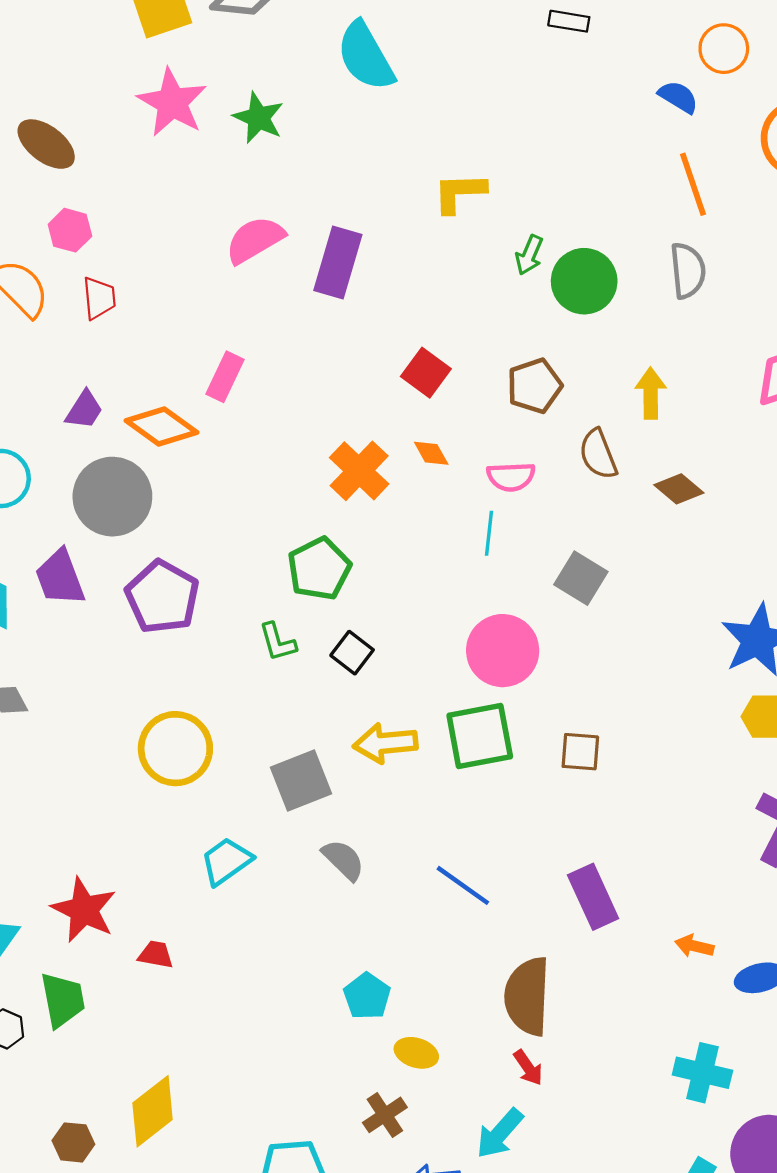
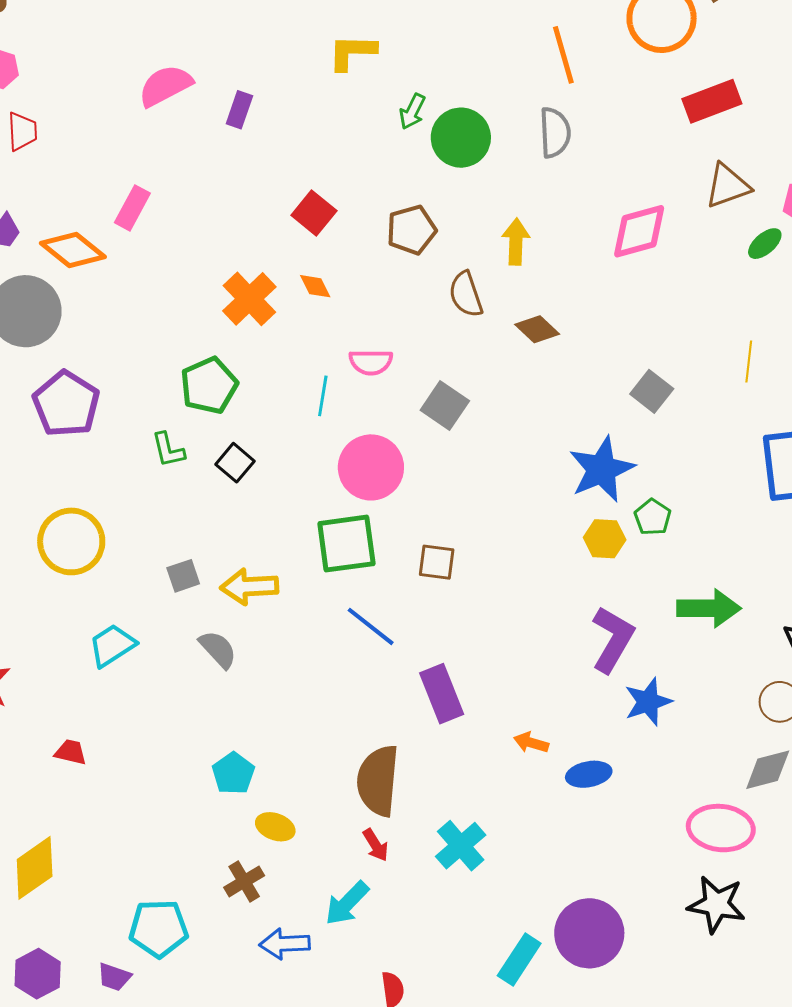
purple rectangle: (338, 262) -> (239, 110), size x0.6
pink semicircle: (511, 477) -> (371, 362), moved
cyan line: (489, 533) -> (323, 396), moved
yellow arrow: (385, 743) -> (249, 587), moved
gray square: (301, 780) -> (183, 576), size x0.6
blue line: (463, 885) -> (371, 626), moved
red trapezoid: (156, 955) -> (71, 752), moved
cyan cross: (702, 1073) -> (461, 846), moved, turned 33

